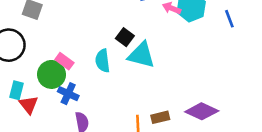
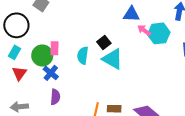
pink rectangle: (64, 61) -> (54, 48), turned 40
cyan rectangle: (16, 90) -> (14, 52), moved

